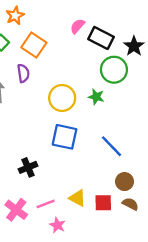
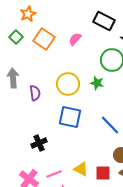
pink semicircle: (77, 26) -> (75, 39), moved
black rectangle: (101, 38) -> (104, 21), moved
purple semicircle: (23, 73) -> (35, 93), moved

